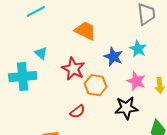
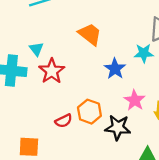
cyan star: (138, 49) -> (144, 53), moved, turned 30
red star: (73, 69) -> (52, 71), moved
orange hexagon: (96, 85) -> (89, 112), moved

